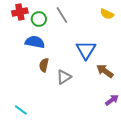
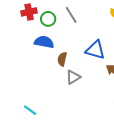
blue triangle: (86, 50) -> (95, 50), turned -45
brown semicircle: (44, 65) -> (62, 59), moved

